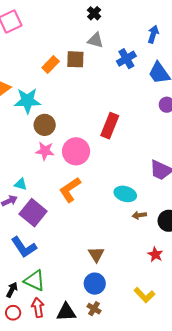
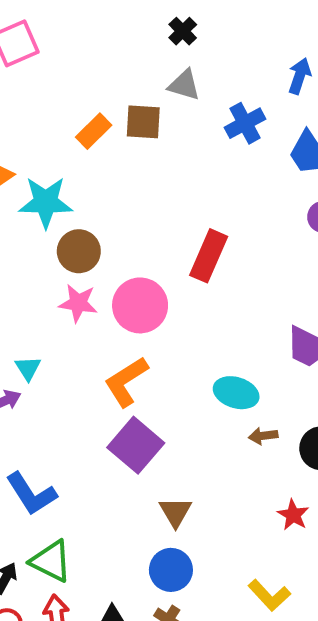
cyan triangle: (21, 184) -> (28, 368), turned 40
purple square: (33, 213) -> (136, 445), moved

